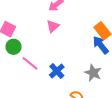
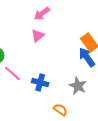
blue cross: (57, 71) -> (40, 83), turned -35

